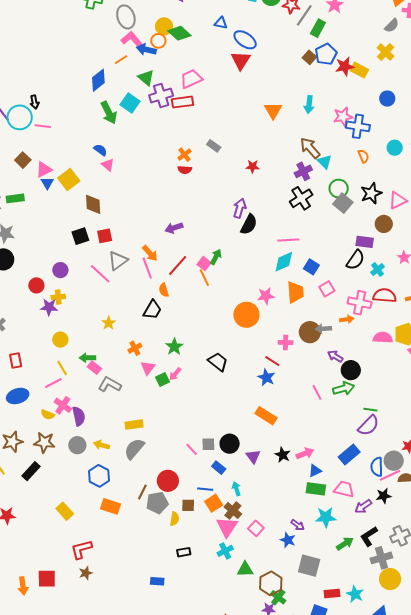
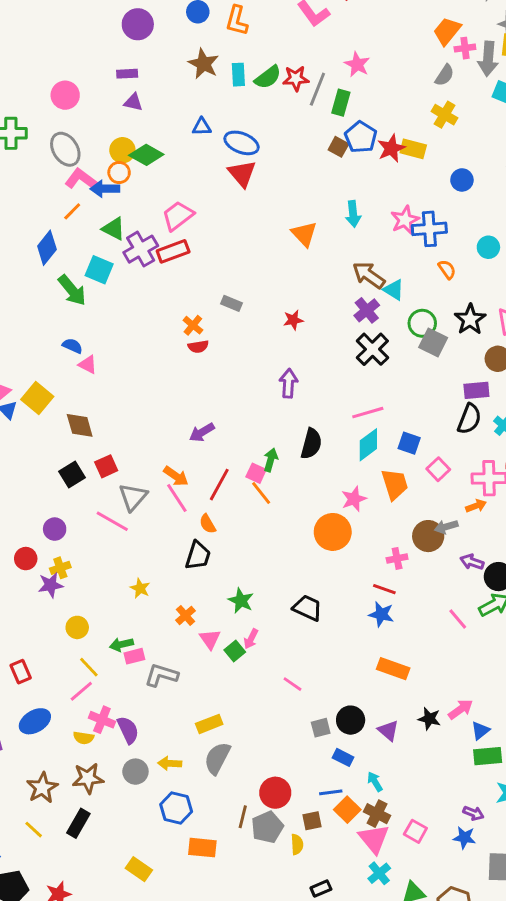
black semicircle: (249, 224) -> (311, 444), moved
pink rectangle: (94, 368) -> (134, 656), turned -40
pink line: (192, 449) -> (292, 684), moved

